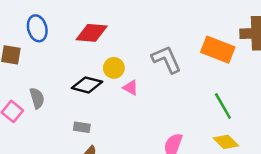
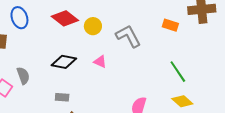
red diamond: (92, 33) -> (65, 18), turned 36
orange rectangle: (218, 50) -> (170, 25), size x0.6
yellow circle: (114, 68) -> (93, 26), moved

